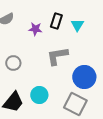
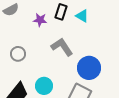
cyan triangle: (77, 25) -> (82, 16), turned -32
gray L-shape: (57, 56) -> (62, 47), turned 65

